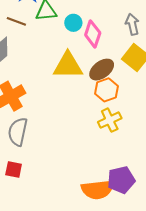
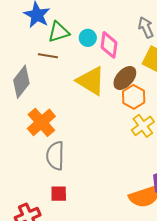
brown line: (16, 21) -> (48, 56), moved
yellow triangle: (68, 66) -> (91, 81), turned 44

